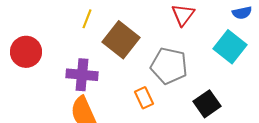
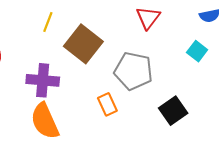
cyan square: (230, 47) -> (197, 51), size x0.6

